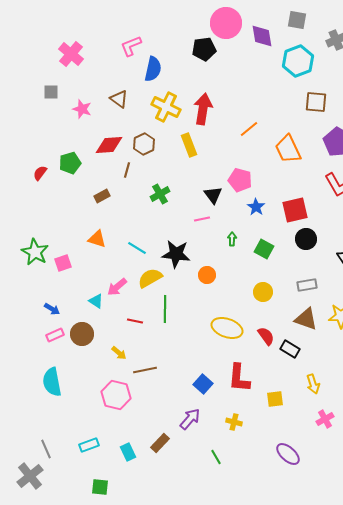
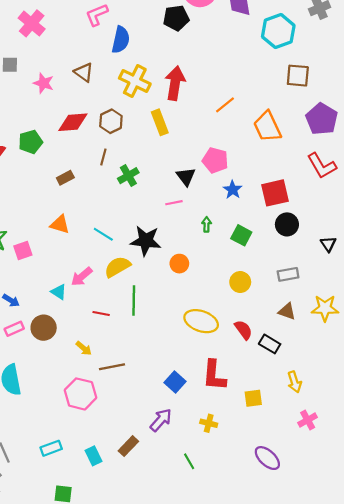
brown line: (127, 170) -> (103, 157), moved
brown triangle: (306, 319) -> (287, 311), size x0.7

